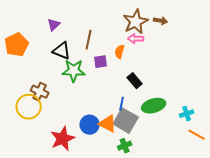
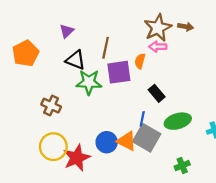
purple square: (101, 62) -> (119, 72), size x1.6
yellow circle: (29, 107) -> (53, 147), moved
green cross: (125, 146) -> (182, 166), moved

